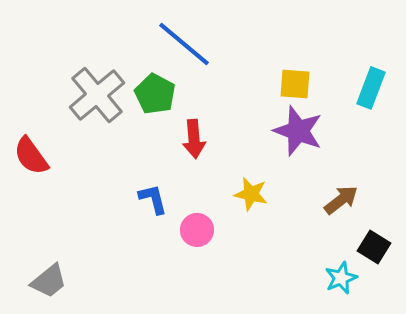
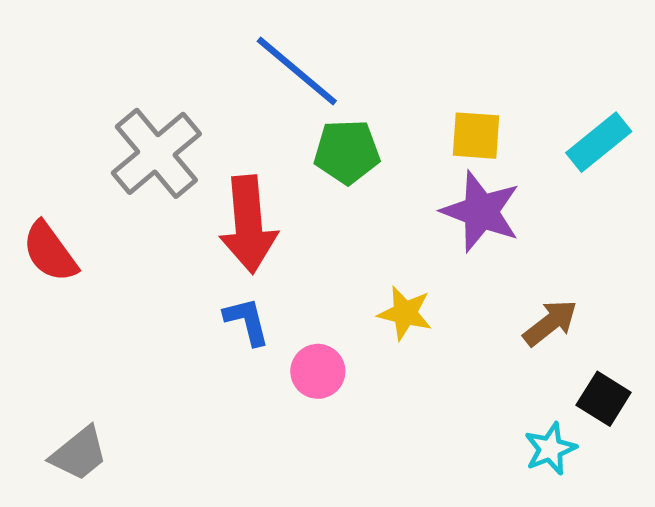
cyan rectangle: (371, 88) -> (599, 142), turned 30
green pentagon: (155, 94) -> (347, 152), moved, turned -30
red arrow: (194, 139) -> (248, 224), moved, size x1.5

